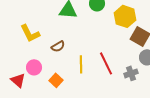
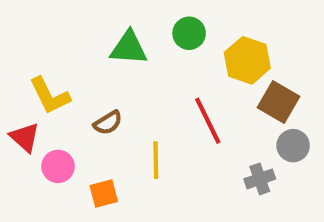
red line: (106, 63) -> (208, 121), moved
red triangle: (18, 80) -> (25, 137), moved
orange square: (56, 80) -> (104, 193), turned 32

